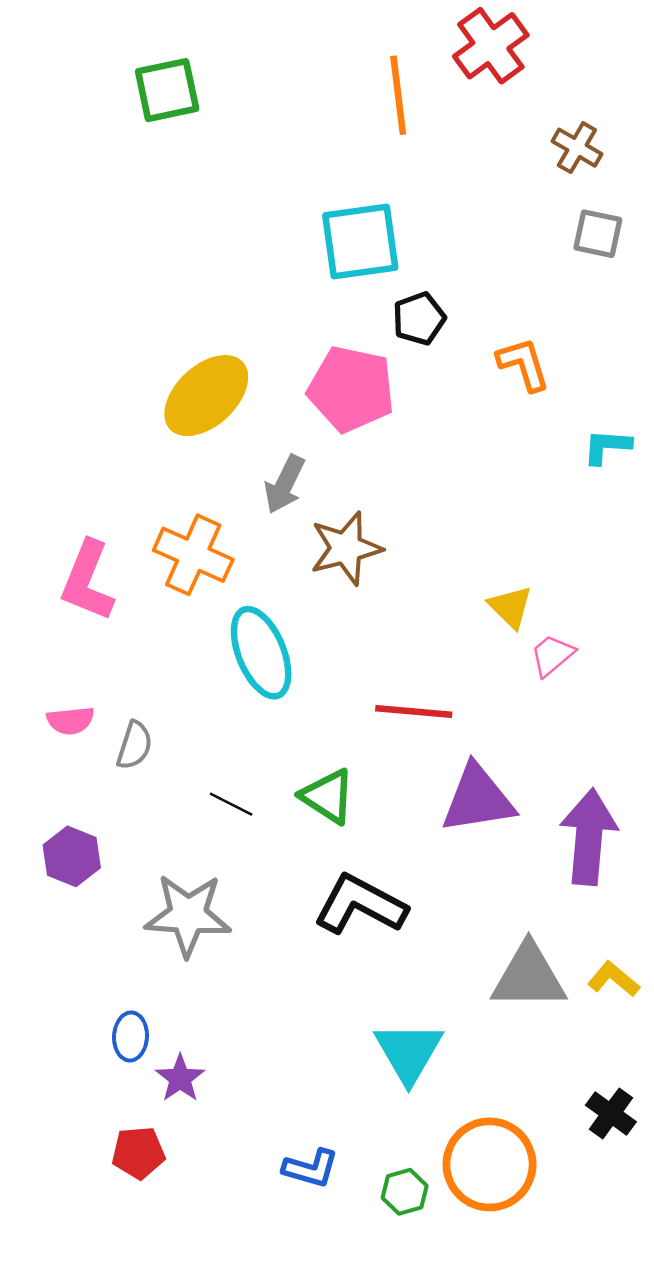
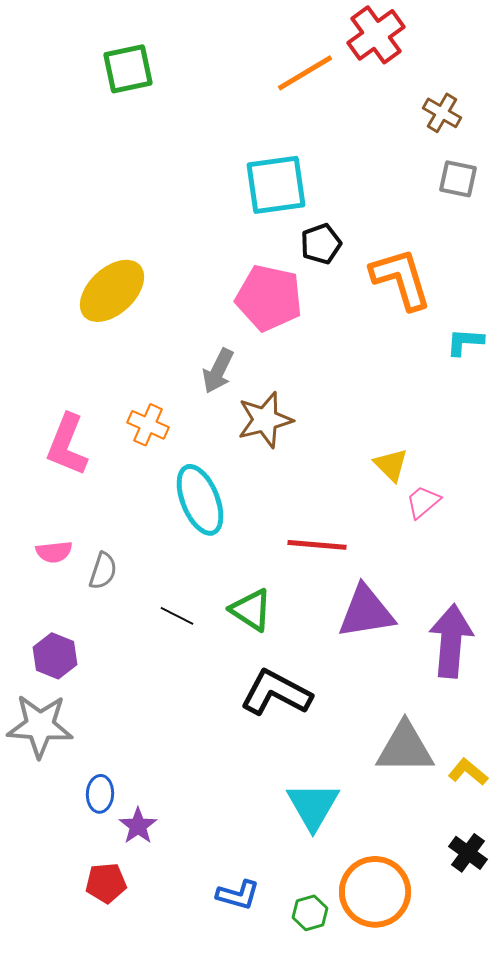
orange line: (398, 95) -> (305, 73), turned 66
orange L-shape: (523, 364) -> (401, 279), size x1.5
yellow ellipse: (206, 396) -> (112, 291), moved
orange cross: (193, 555) -> (148, 425), size x0.7
gray star: (188, 915) -> (40, 726), moved
yellow L-shape: (614, 979) -> (468, 772), moved

